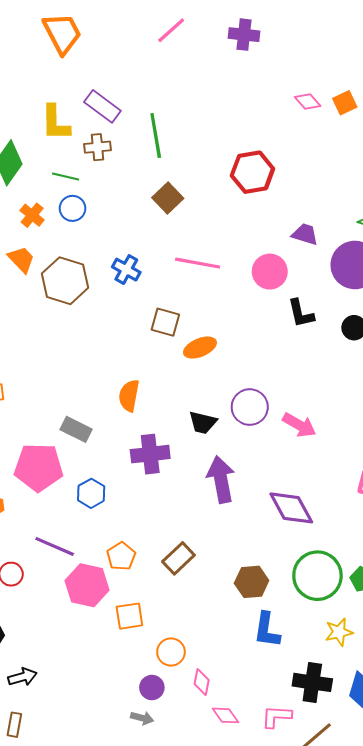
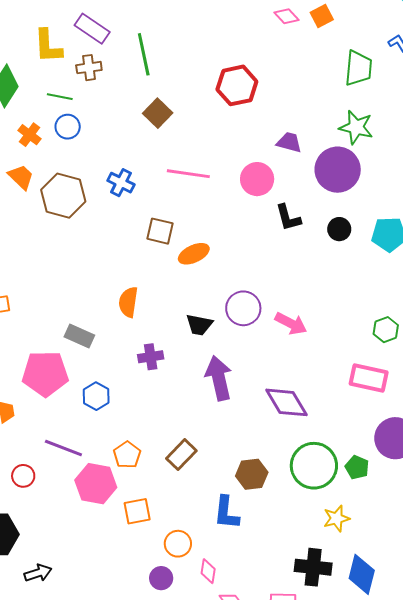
purple cross: (150, 454) -> (151, 357), size x0.7
blue L-shape: (267, 630) -> (226, 513), moved

